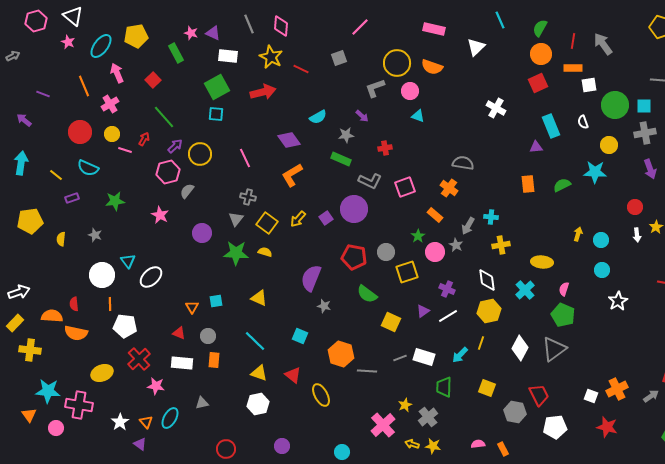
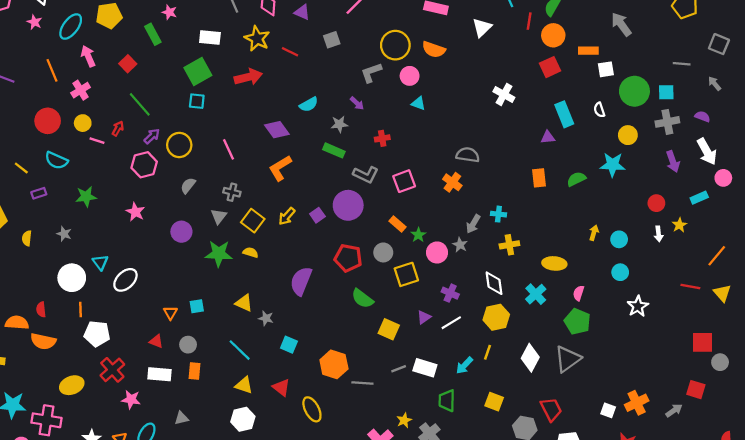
purple triangle: (213, 33) -> (302, 12), moved
red line: (573, 41) -> (529, 21), moved
gray semicircle: (187, 191) -> (188, 186), moved
orange rectangle: (435, 215) -> (398, 224), moved
gray star: (324, 306) -> (266, 318), moved

